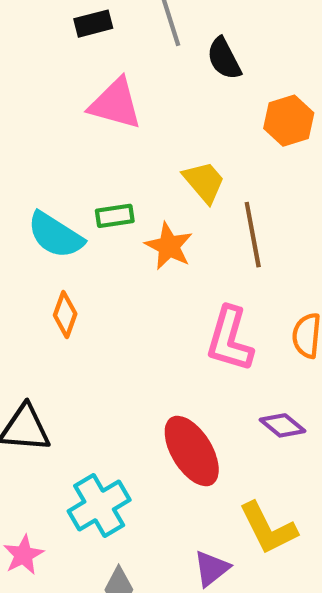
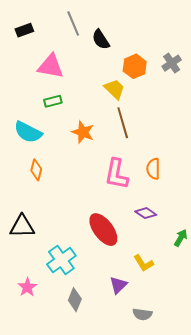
black rectangle: (93, 24) -> (24, 30), moved
yellow trapezoid: (204, 182) -> (114, 89), moved
green rectangle: (115, 216) -> (53, 101), moved
yellow L-shape: (268, 528) -> (144, 263), size x0.7

